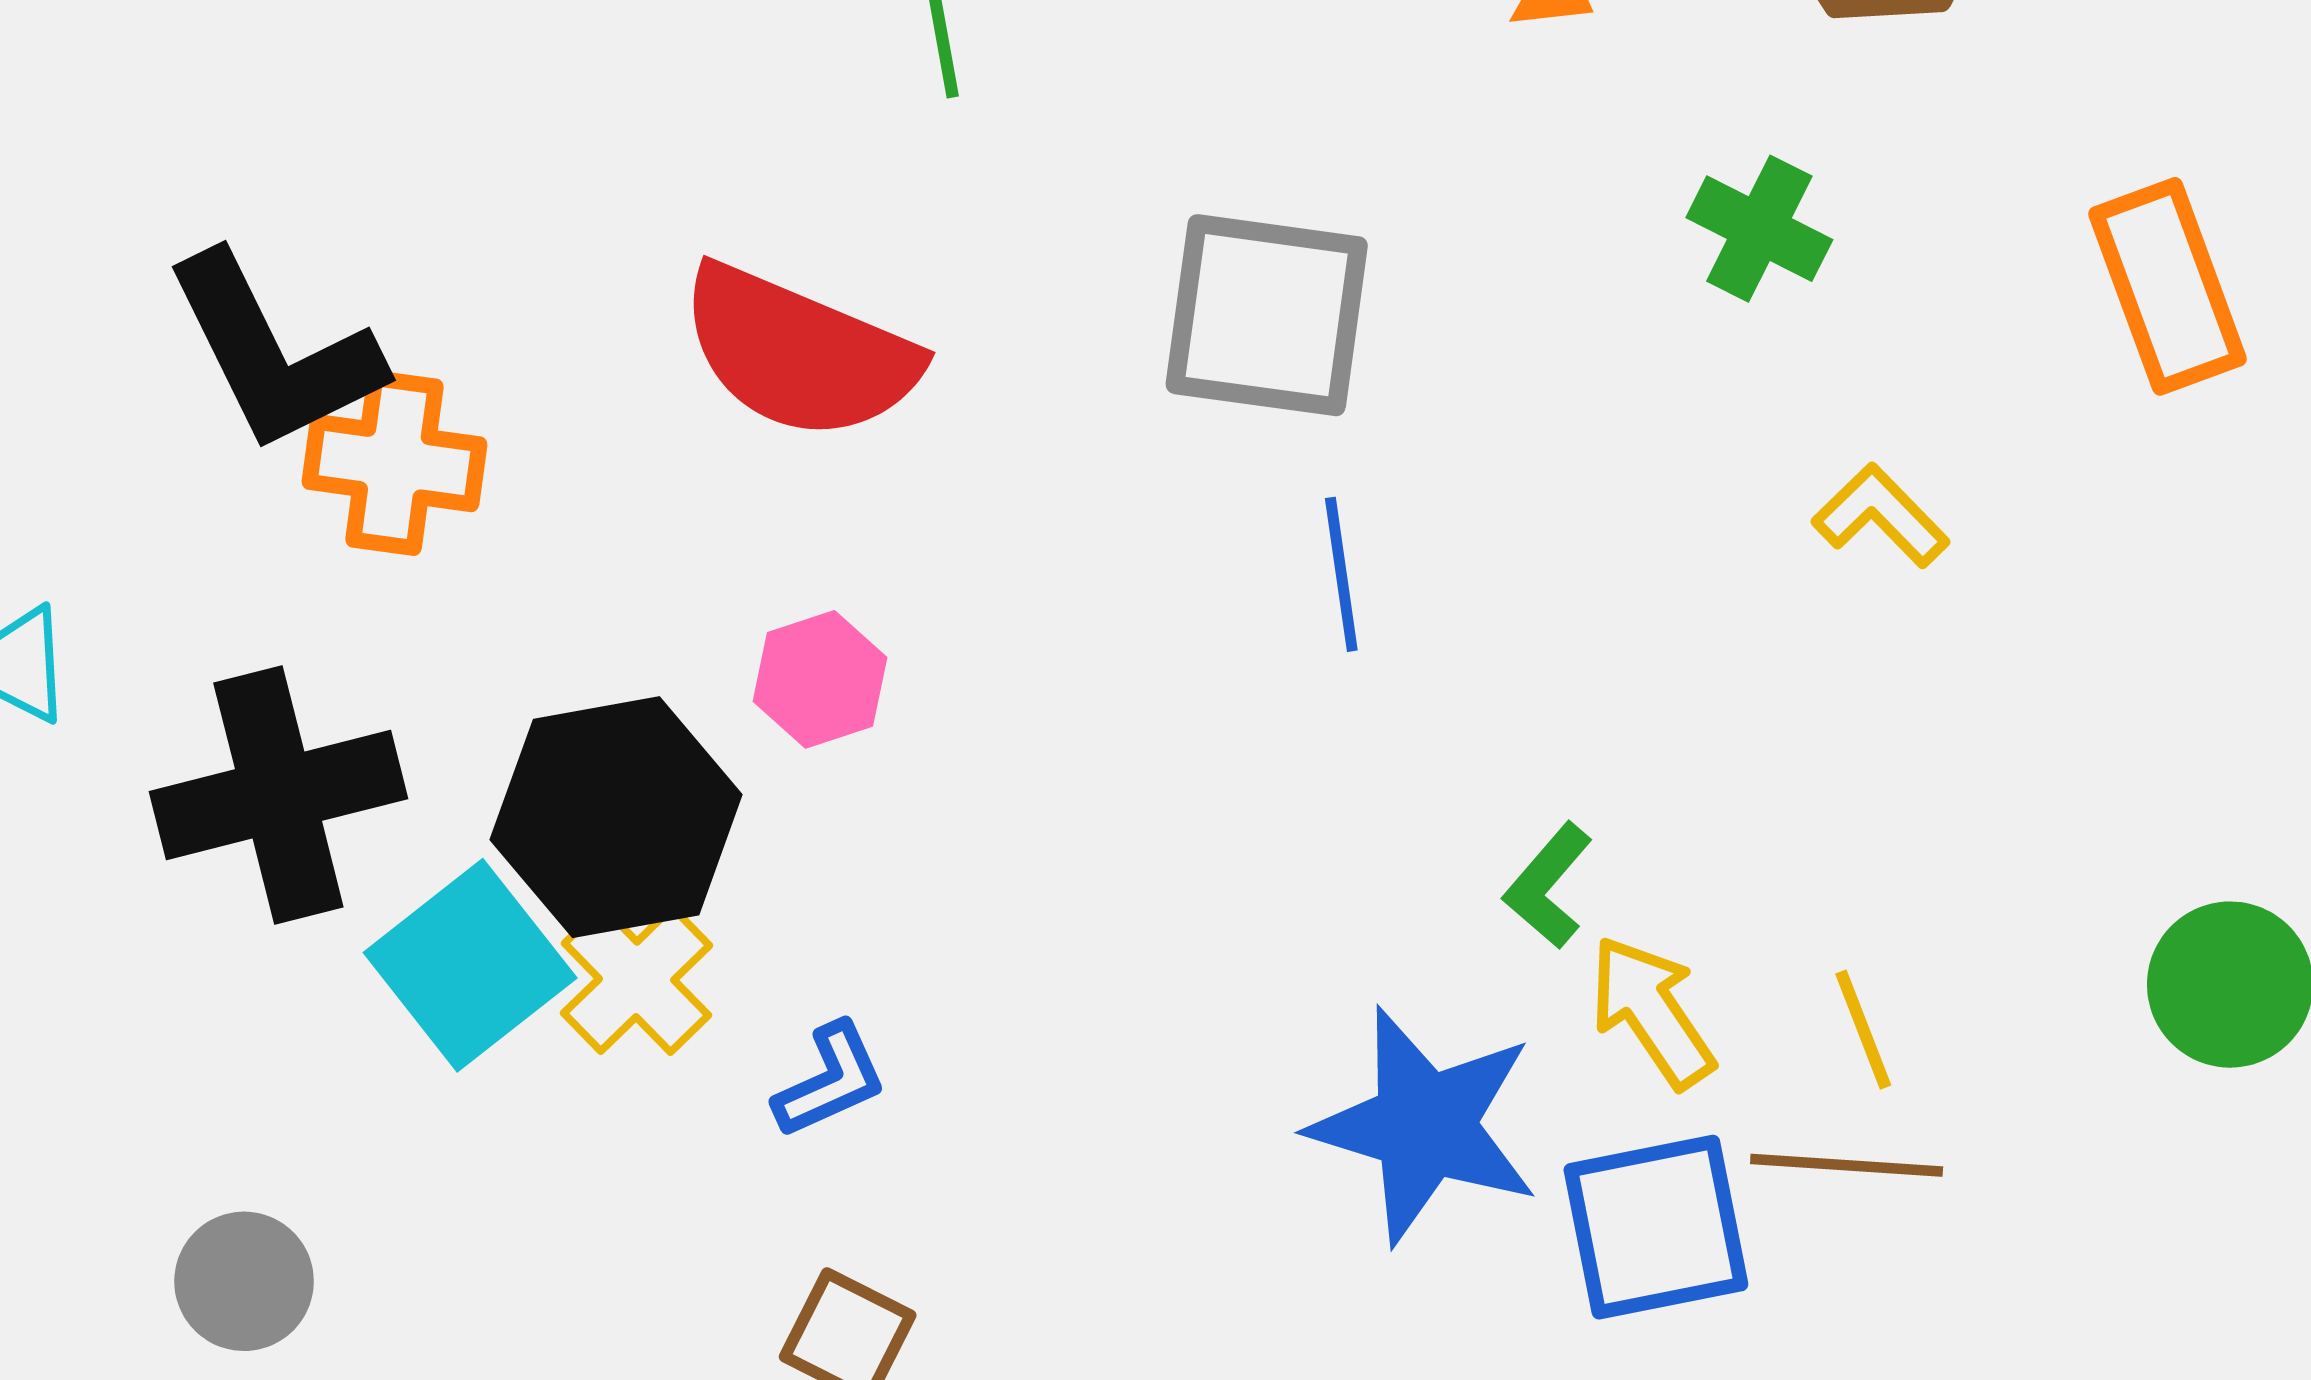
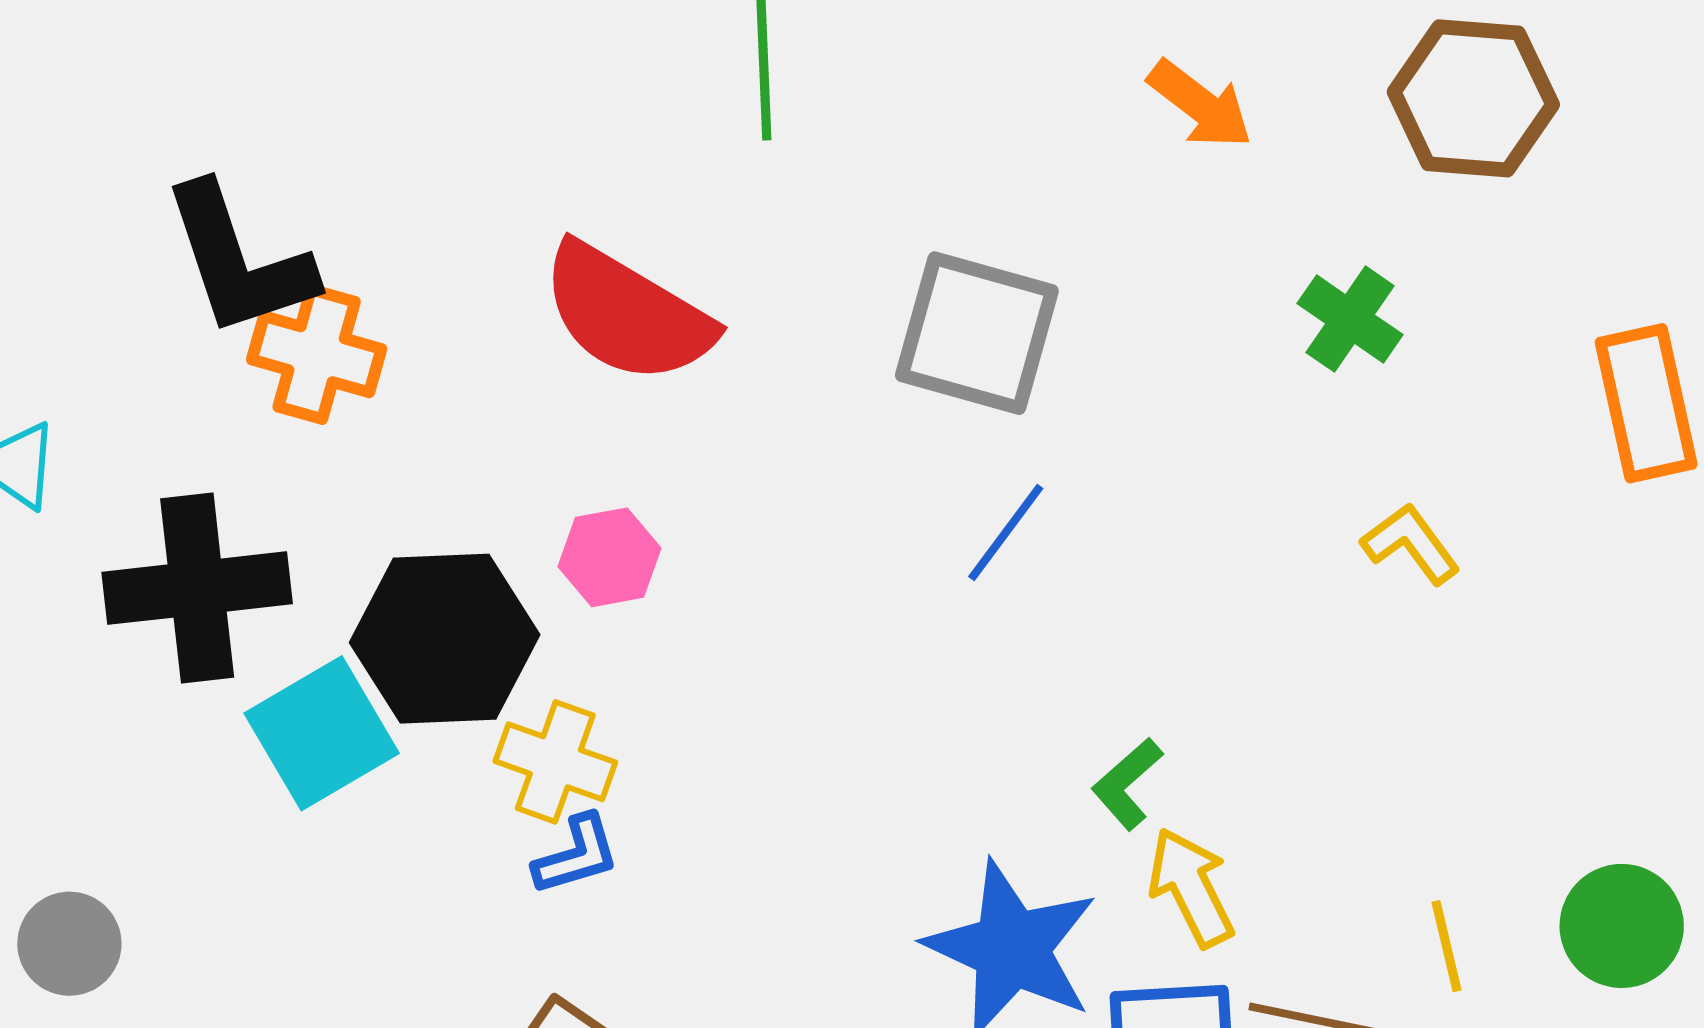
blue line: (1341, 574) -> (1006, 532), turned 37
yellow cross: (637, 979) -> (555, 762), moved, turned -34
yellow line: (1863, 1030) -> (1446, 946), moved
gray circle: (244, 1281) -> (69, 944), moved

